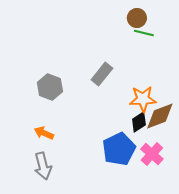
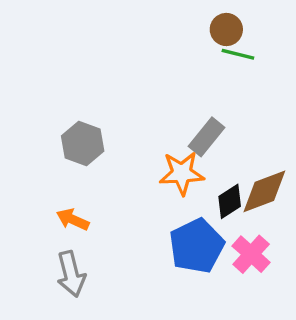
gray rectangle: (102, 74) -> (206, 137), moved
orange star: (143, 99) -> (182, 173), moved

